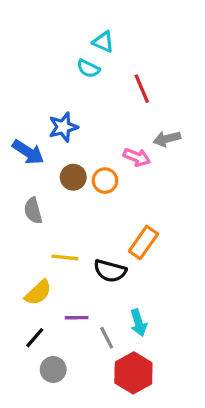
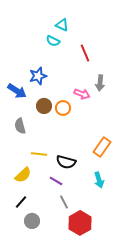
gray arrow: (167, 139) -> (100, 83), turned -70
orange rectangle: (143, 242) -> (102, 147), moved
purple line: (77, 318) -> (56, 181), moved, turned 32
cyan arrow: (138, 323) -> (99, 180), moved

